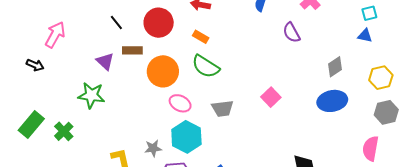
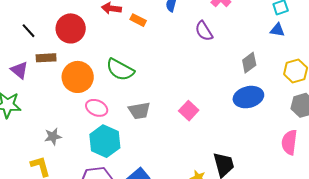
orange rectangle: (201, 37) -> (138, 20), moved
pink square: (271, 97) -> (189, 111), moved
gray star: (153, 148) -> (53, 137), moved

